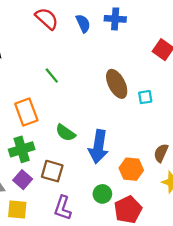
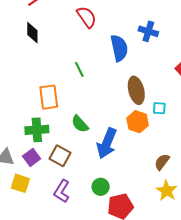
blue semicircle: (83, 23) -> (119, 48), moved, size x1.5
orange hexagon: (131, 169) -> (138, 122), moved

